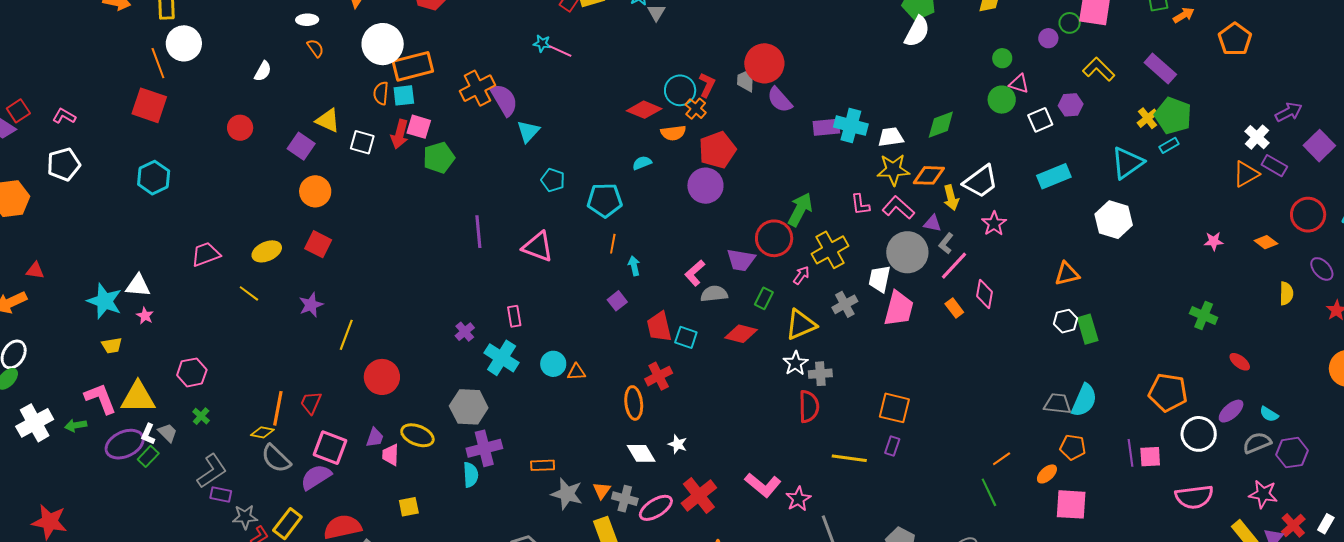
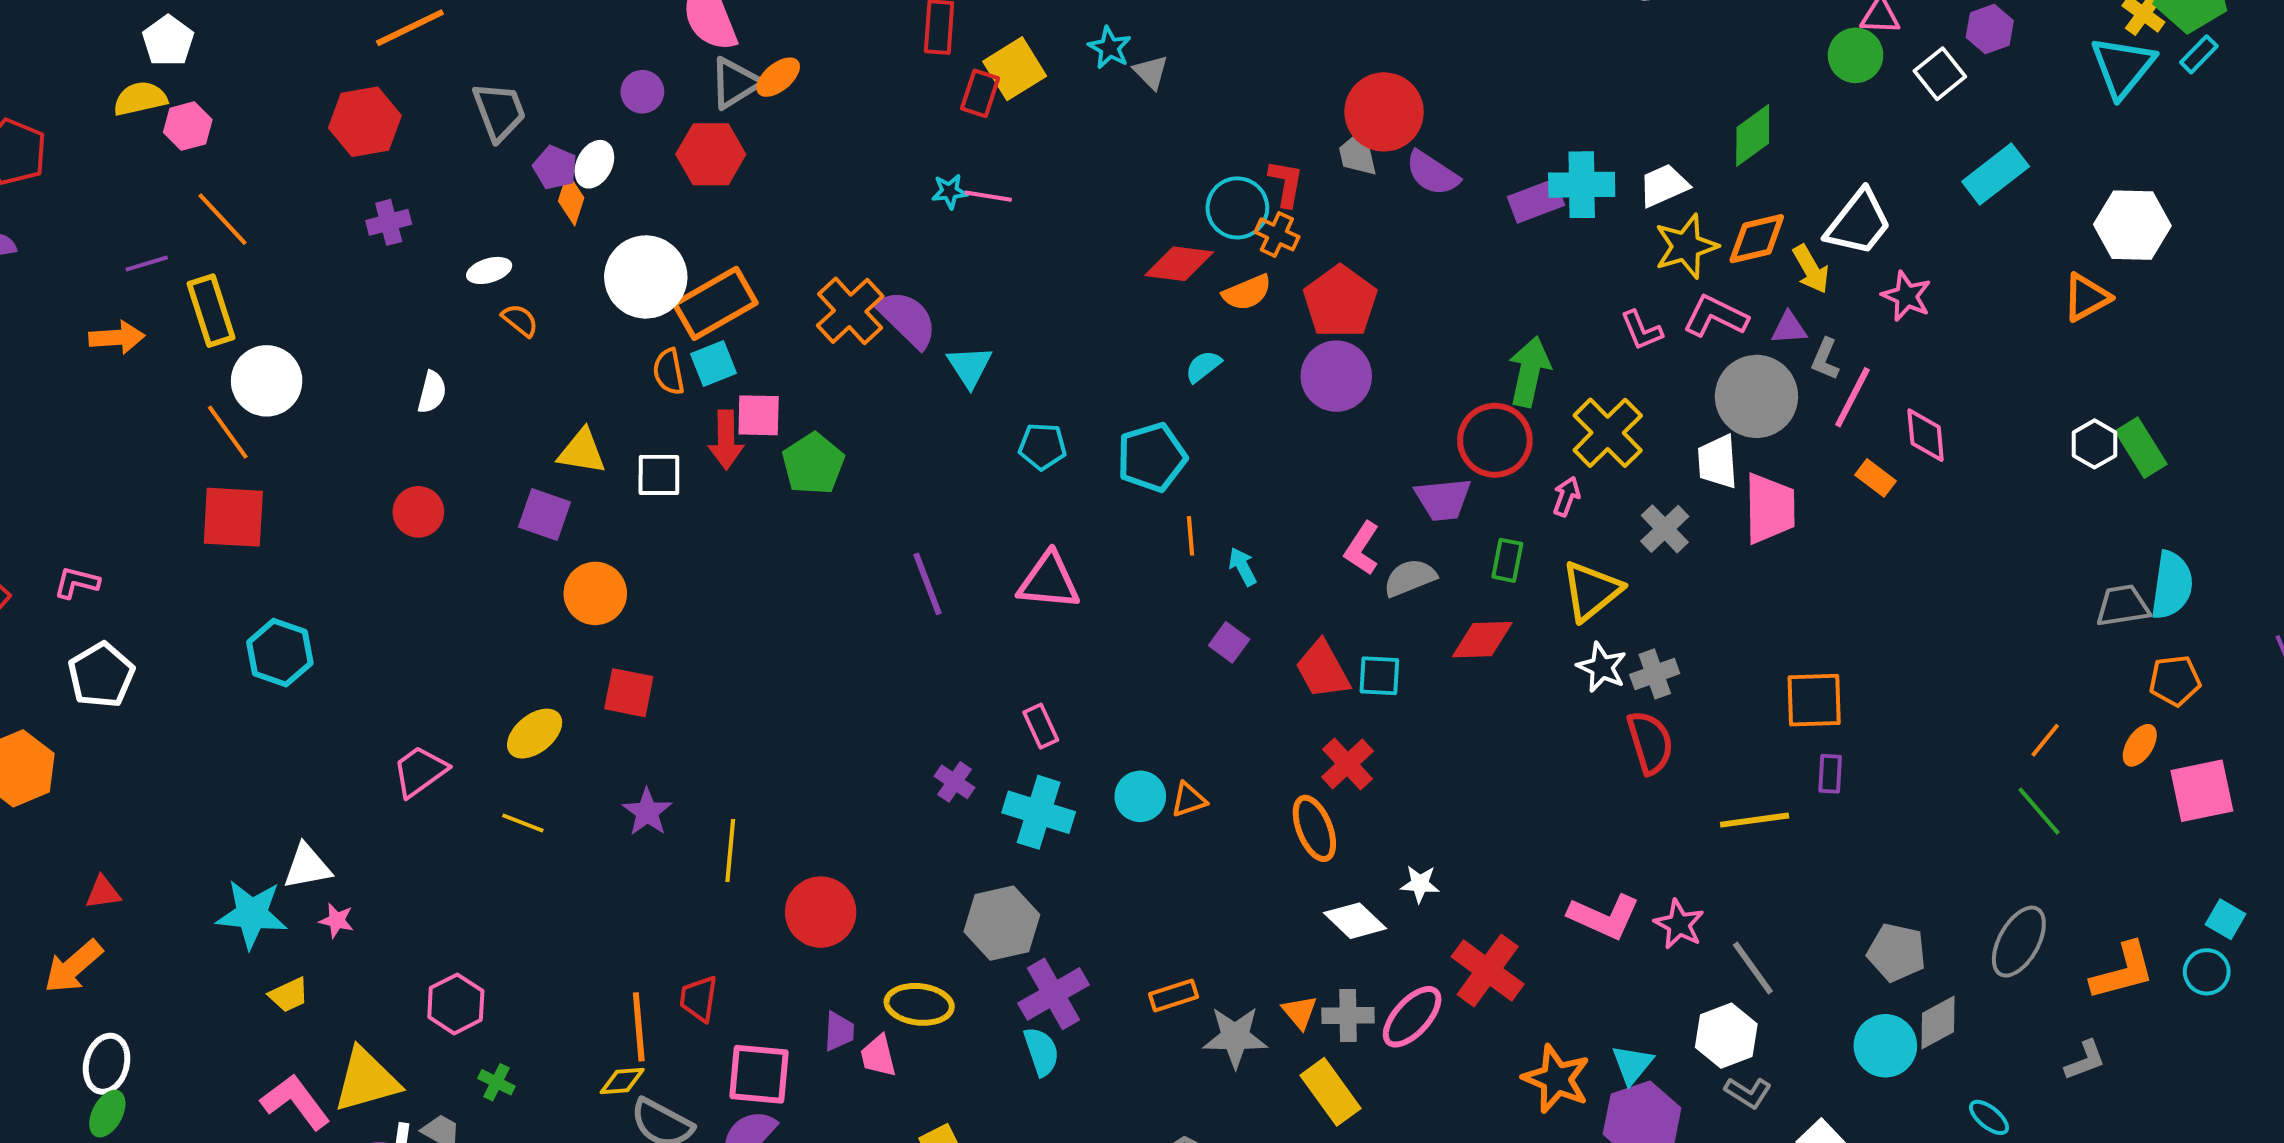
cyan triangle: (1127, 163) -> (2123, 67), moved
orange triangle: (1067, 274) -> (2086, 297), moved

